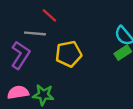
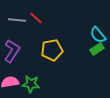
gray line: (35, 33) -> (17, 20), moved

